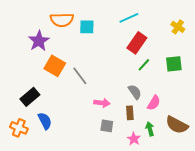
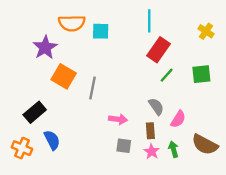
cyan line: (129, 18) -> (149, 21), turned -66
gray line: (80, 76) -> (93, 88), turned 48
pink star: (134, 139) -> (152, 152), moved

